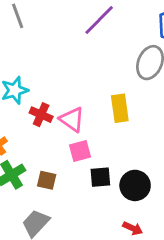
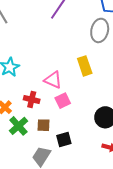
red cross: (41, 115) -> (32, 100), moved
black square: (100, 177) -> (64, 140), moved

